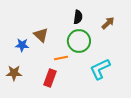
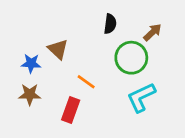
green circle: (79, 41) -> (131, 58), moved
orange line: (61, 58) -> (86, 82), turned 48
brown star: (14, 73) -> (30, 94), moved

